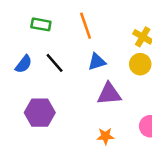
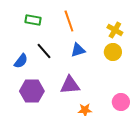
blue semicircle: (24, 64) -> (21, 61), moved
purple triangle: (109, 94) -> (70, 85), moved

